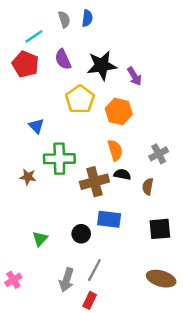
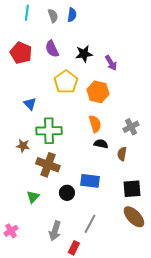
cyan line: (34, 36) -> (27, 13), moved, turned -49
black star: (102, 65) -> (84, 54), size x0.7
brown cross: (94, 182) -> (48, 165), moved, turned 35
gray line: (94, 270) -> (90, 224), moved
brown ellipse: (161, 279) -> (134, 217), moved, turned 30

